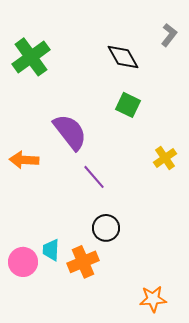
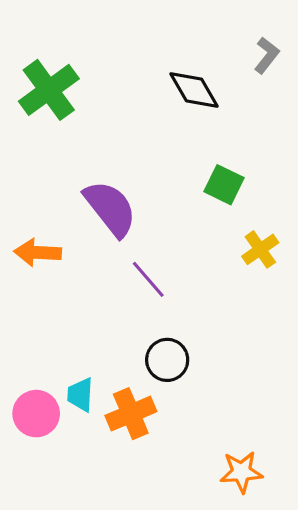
green square: (128, 105) -> (224, 185), moved

